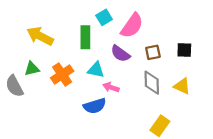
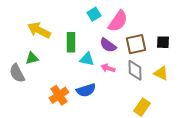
green rectangle: (85, 37) -> (71, 42), moved
brown square: (153, 52) -> (136, 44), size x1.5
orange cross: (62, 75) -> (59, 95), moved
pink arrow: (111, 87) -> (108, 68), moved

